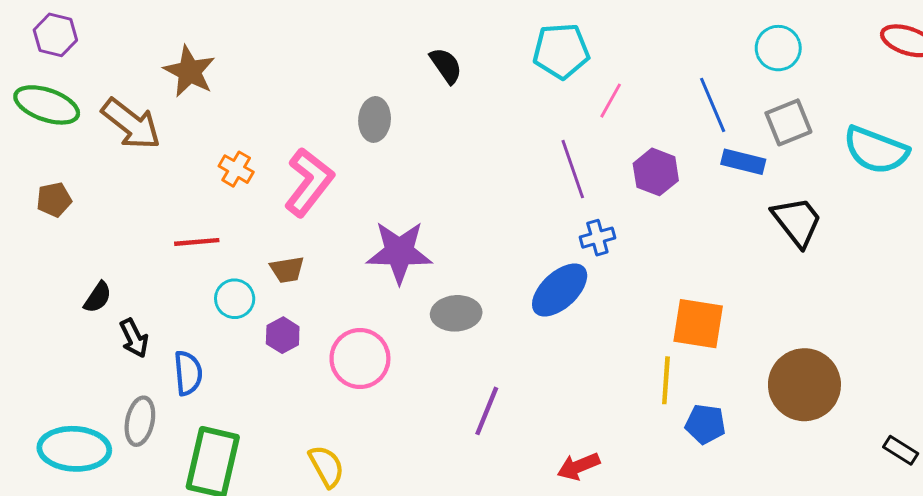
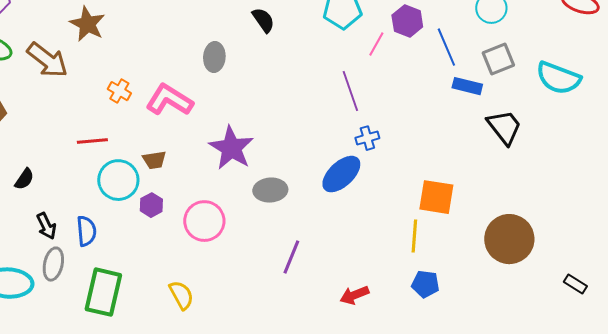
purple hexagon: (656, 172) -> (407, 21), moved
pink L-shape: (309, 182) -> (169, 100), turned -96
purple star: (399, 252) -> (231, 148), turned 30
cyan circle: (235, 299) -> (118, 180), size x1.5
black arrow: (134, 338) -> (46, 226), moved
blue pentagon: (705, 424) -> (425, 284), moved

